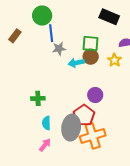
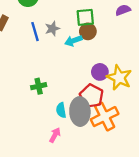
blue line: (51, 33) -> (35, 32), moved
yellow star: (114, 60) -> (119, 78), moved, size x1.6
cyan semicircle: (46, 123) -> (61, 110), moved

